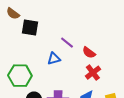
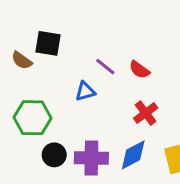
brown semicircle: (13, 14) -> (22, 60), moved
red semicircle: (89, 53) -> (139, 70), moved

